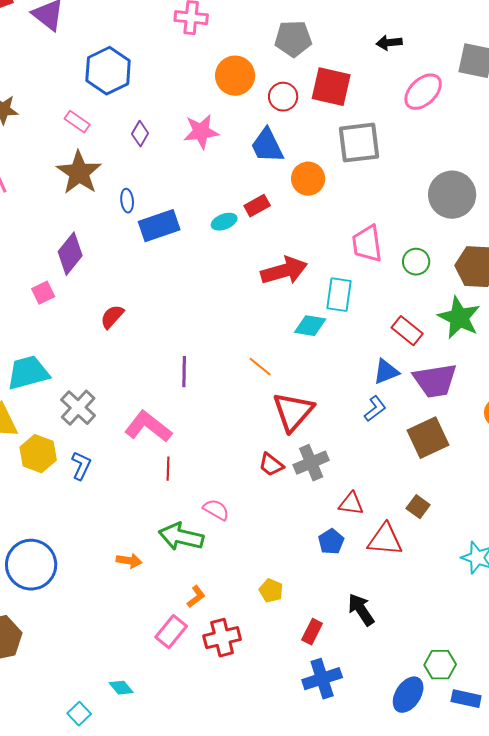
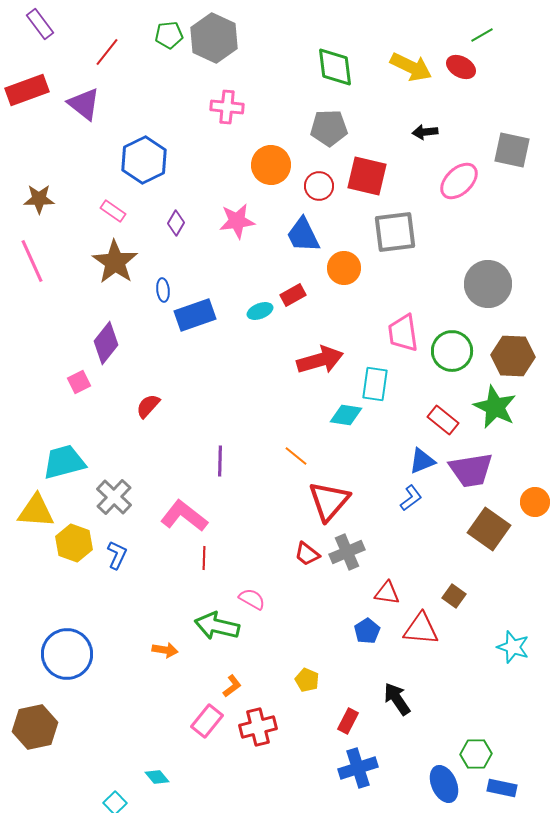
green circle: (416, 262) -> (452, 351), size x1.5
brown square: (428, 438) -> (489, 529), moved, turned -30
blue ellipse: (408, 695) -> (444, 784), turned -57

